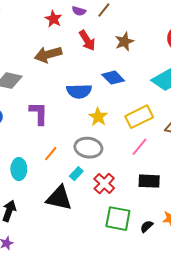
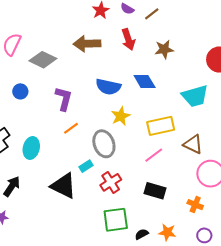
gray ellipse: (88, 148) -> (104, 144), turned 48
orange line: (51, 154) -> (71, 128), moved
green square: (118, 219) -> (116, 220), turned -32

